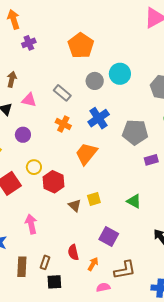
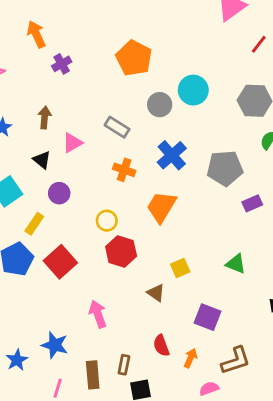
pink triangle: (29, 100) -> (72, 143), turned -35
purple circle: (23, 135) -> (59, 193), moved
yellow circle: (34, 167) -> (107, 221), moved
brown triangle: (75, 205) -> (156, 293), moved

